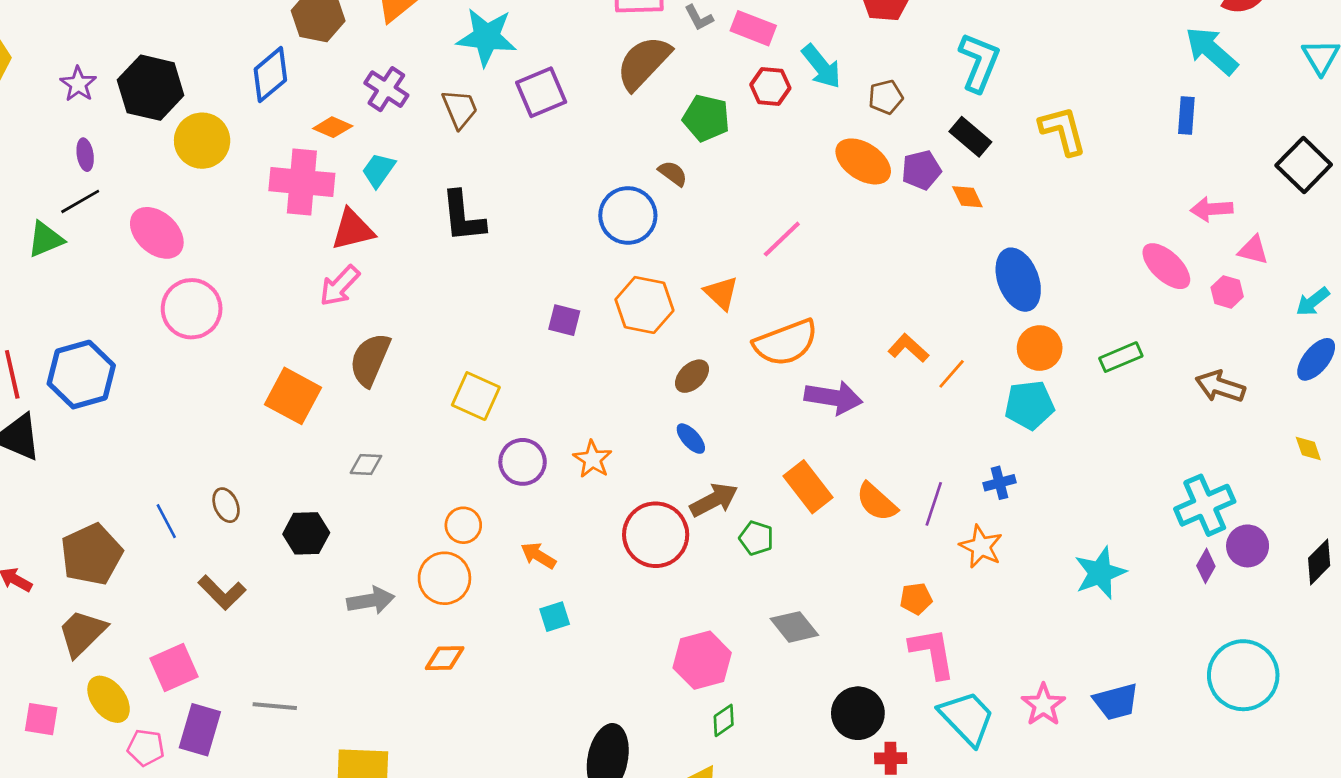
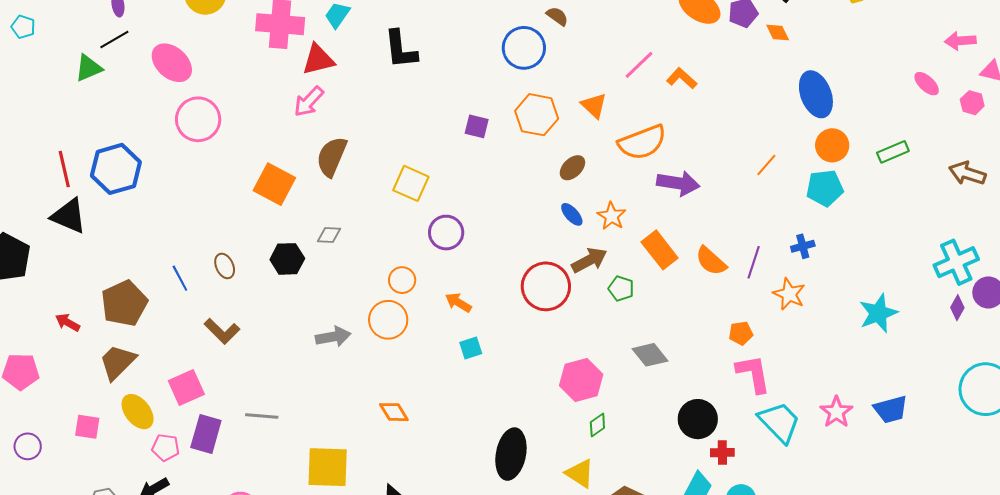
pink ellipse: (1166, 266) -> (927, 84), size x0.7
orange L-shape: (908, 348) -> (682, 78), moved
orange star: (593, 459) -> (612, 216), moved
black hexagon: (306, 533) -> (287, 259), moved
orange diamond: (445, 658) -> (394, 412), moved, turned 60

